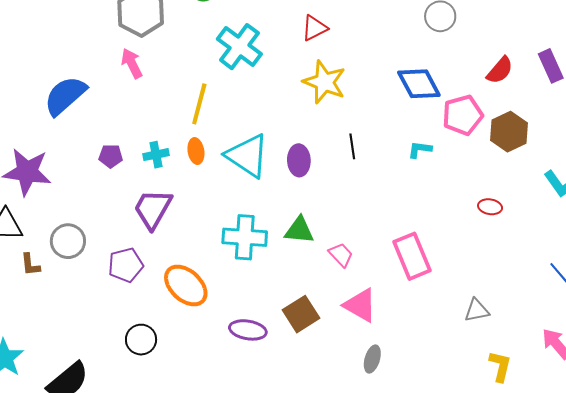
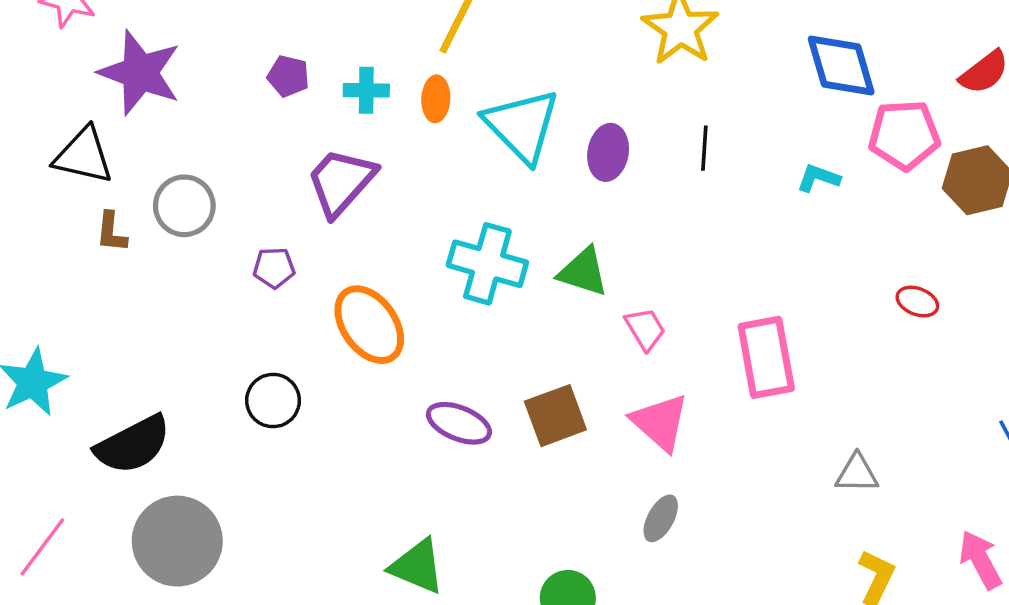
purple pentagon: (126, 265) -> (274, 268), size x0.7

